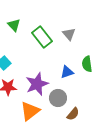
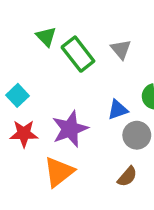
green triangle: (14, 25) -> (46, 37), moved
gray circle: (58, 98) -> (137, 135), moved

